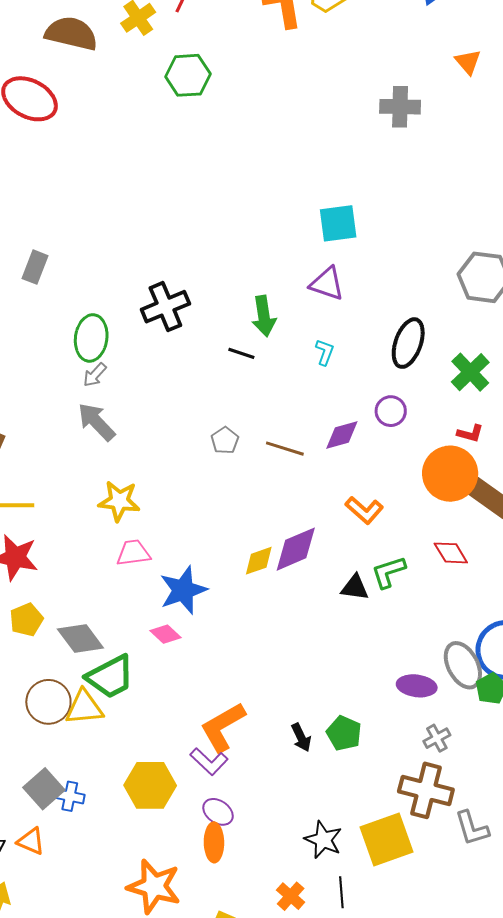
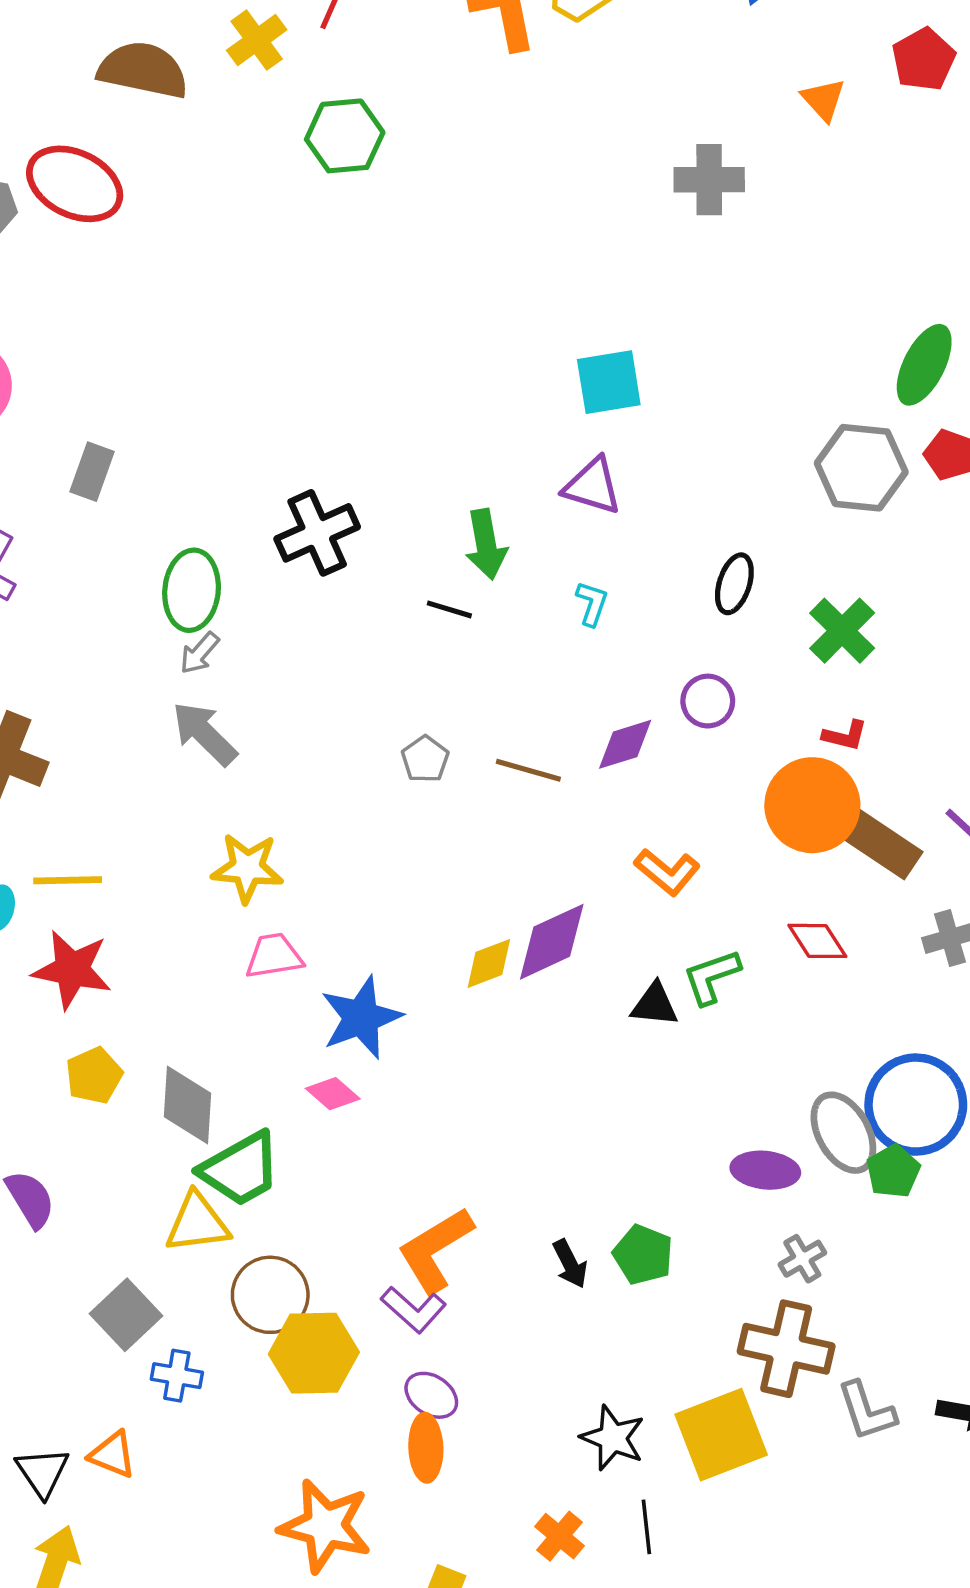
black ellipse: (408, 343) -> (734, 584), size x0.7
gray diamond: (80, 638) -> (188, 1105), turned 42
brown circle: (48, 702) -> (270, 1295), moved
gray square: (44, 789) -> (126, 1315), moved

